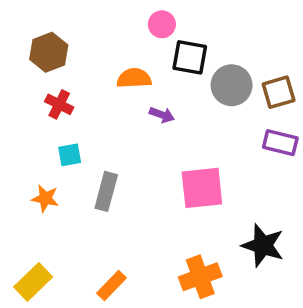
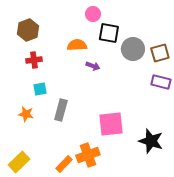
red cross: (59, 104) -> (34, 60), turned -35
pink square: (202, 188) -> (111, 124), moved
orange cross: (200, 277) -> (88, 155), moved

